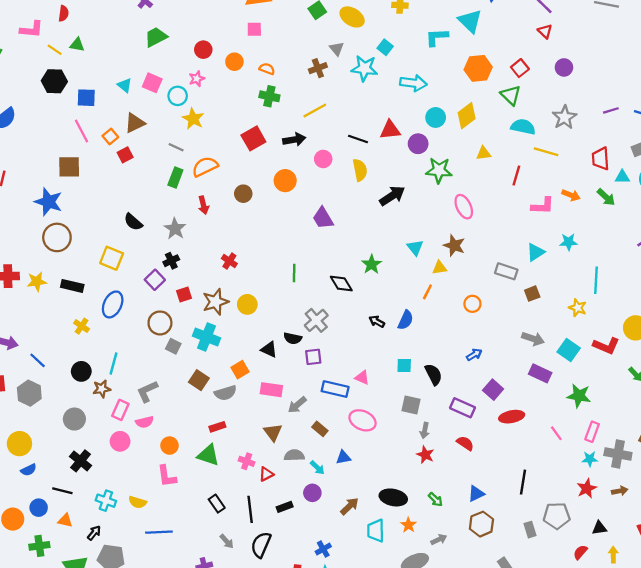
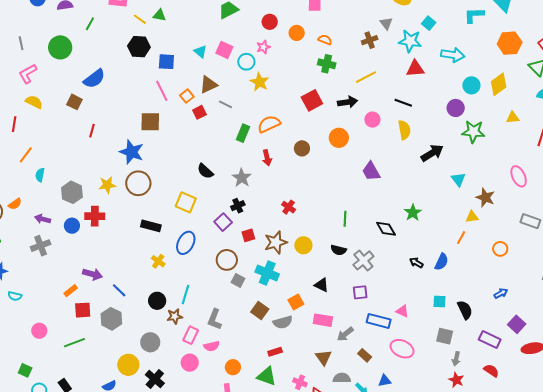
red triangle: (390, 130) -> (415, 69), moved
gray line: (176, 147) -> (226, 104), moved
pink ellipse: (464, 207) -> (519, 176), moved
cyan triangle: (415, 248) -> (458, 179), moved
yellow star: (37, 282) -> (107, 185), moved
black semicircle: (293, 338) -> (339, 250), moved
gray L-shape: (147, 391) -> (215, 319), turned -45
yellow circle: (19, 444) -> (128, 365), moved

